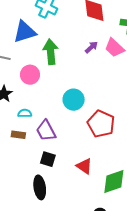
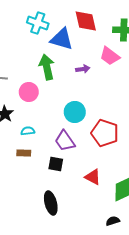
blue triangle: (25, 32) -> (62, 39), moved, turned 40
purple arrow: (91, 47) -> (83, 69), moved, turned 40
purple trapezoid: (46, 131) -> (65, 141), moved
black square: (48, 159) -> (56, 164), moved

